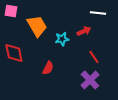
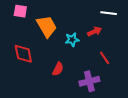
purple cross: (90, 80) -> (89, 81), moved, turned 30

